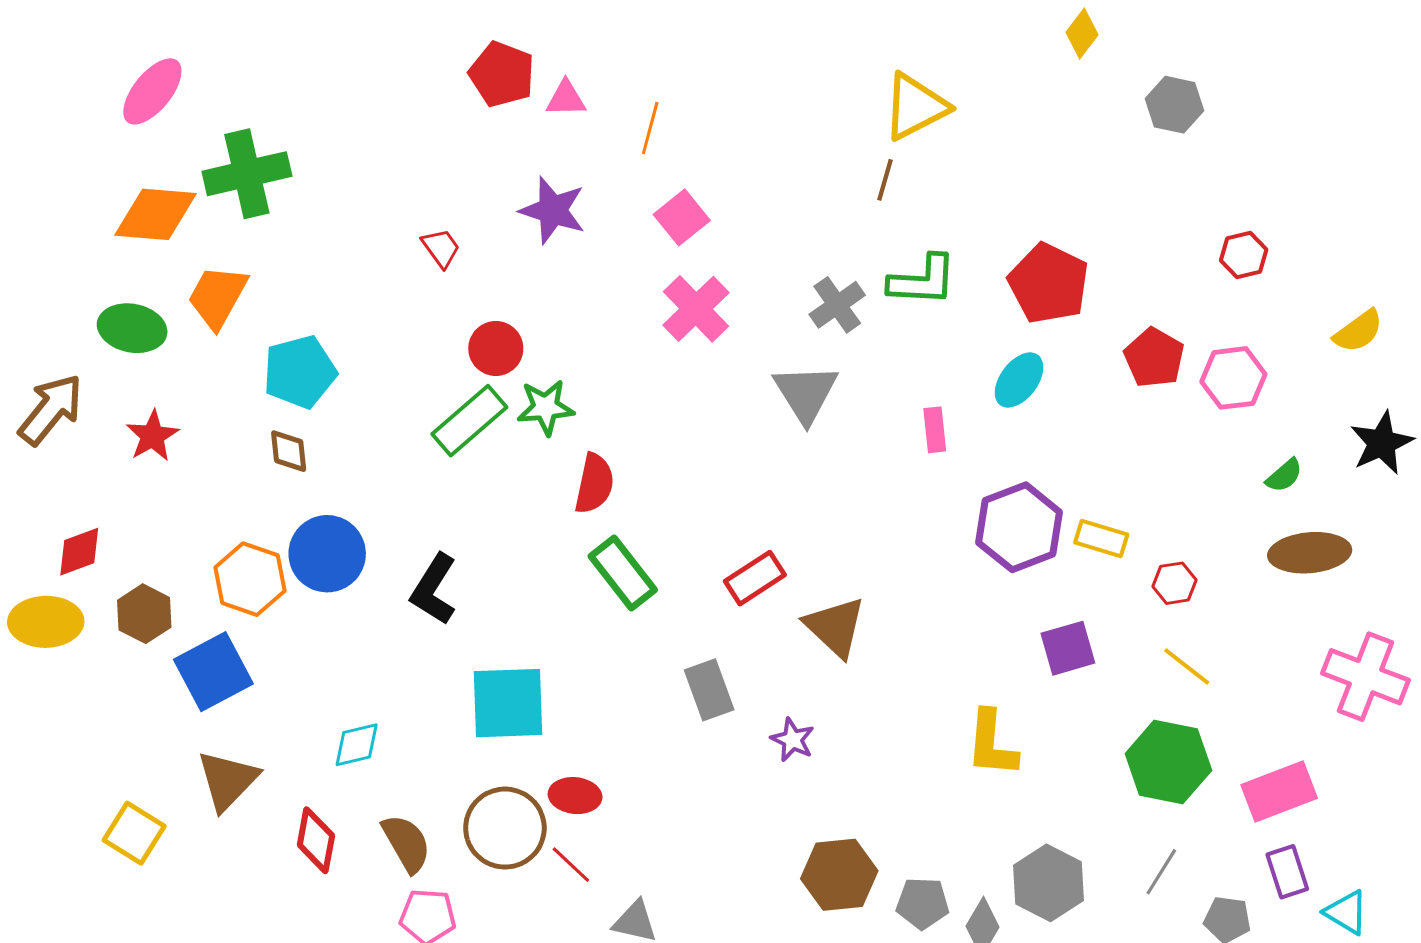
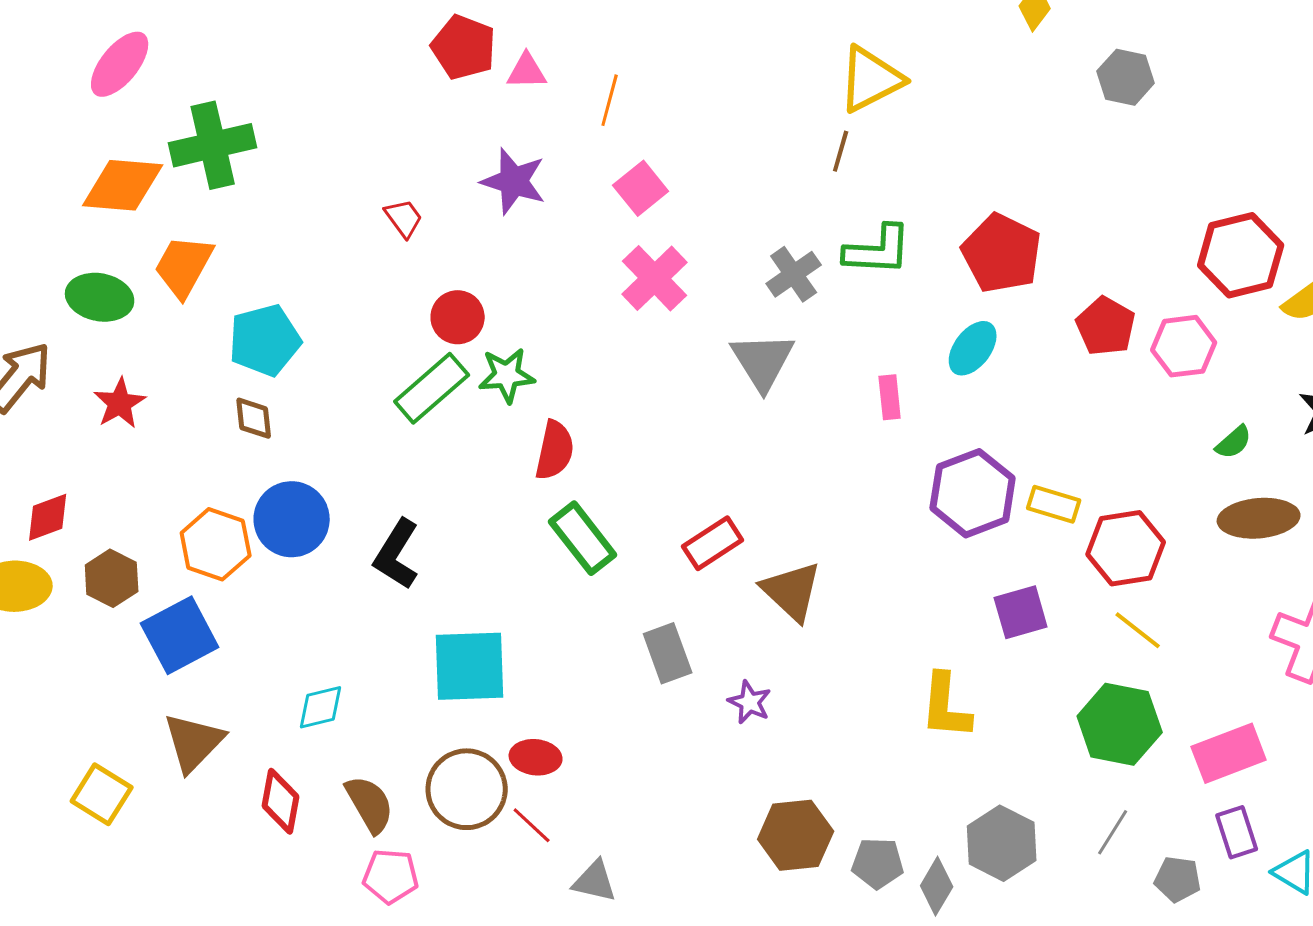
red hexagon: (1244, 255) -> (1241, 255), moved, size x1.8
red hexagon: (1174, 583) -> (1126, 548), size x1.8

